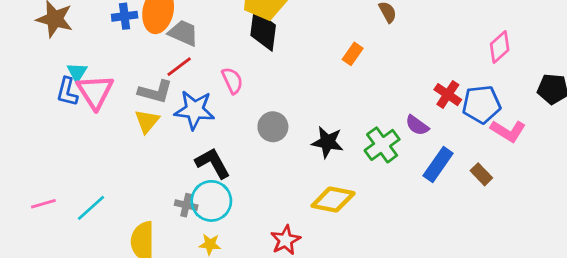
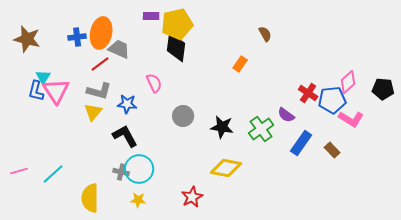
pink diamond: (500, 47) -> (348, 82), moved
red line: (179, 67) -> (100, 64), moved
blue star: (195, 110) -> (127, 104), size x0.7
black L-shape: (213, 163) -> (125, 136), moved

